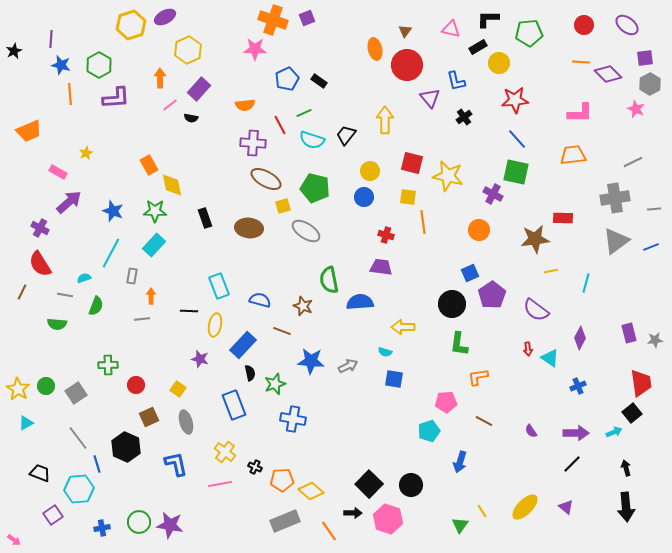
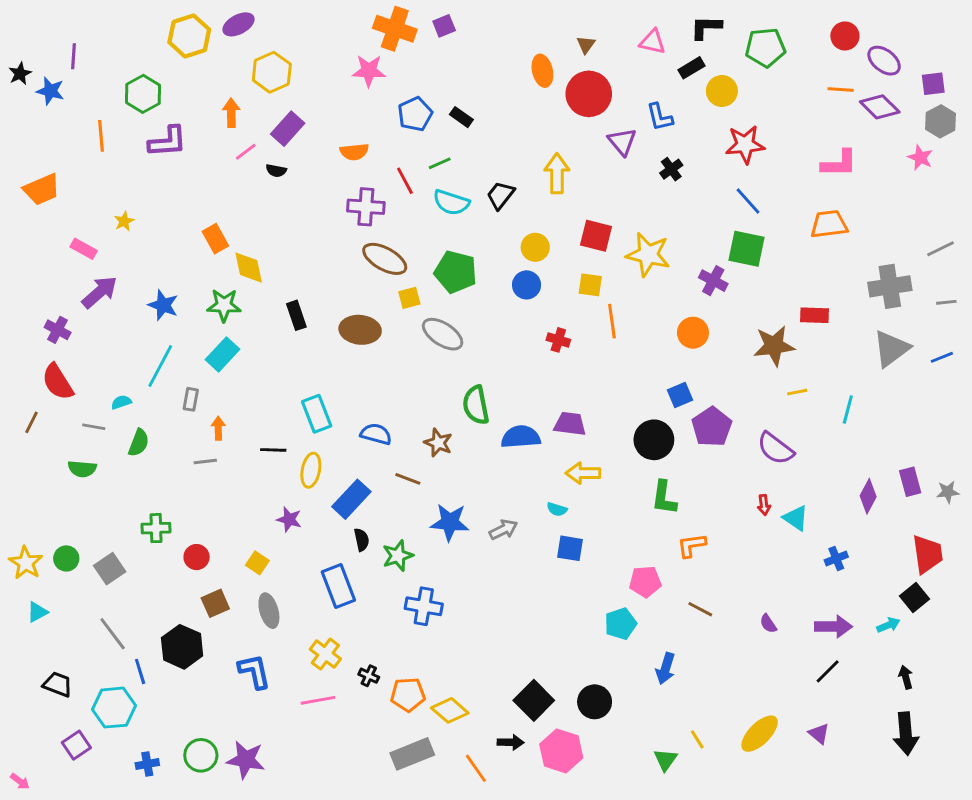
purple ellipse: (627, 25) -> (884, 61), moved
blue star: (61, 65) -> (50, 91), moved
gray line: (633, 162) -> (940, 249), moved
purple trapezoid: (381, 267) -> (570, 424), moved
purple diamond: (580, 338) -> (868, 496), moved

